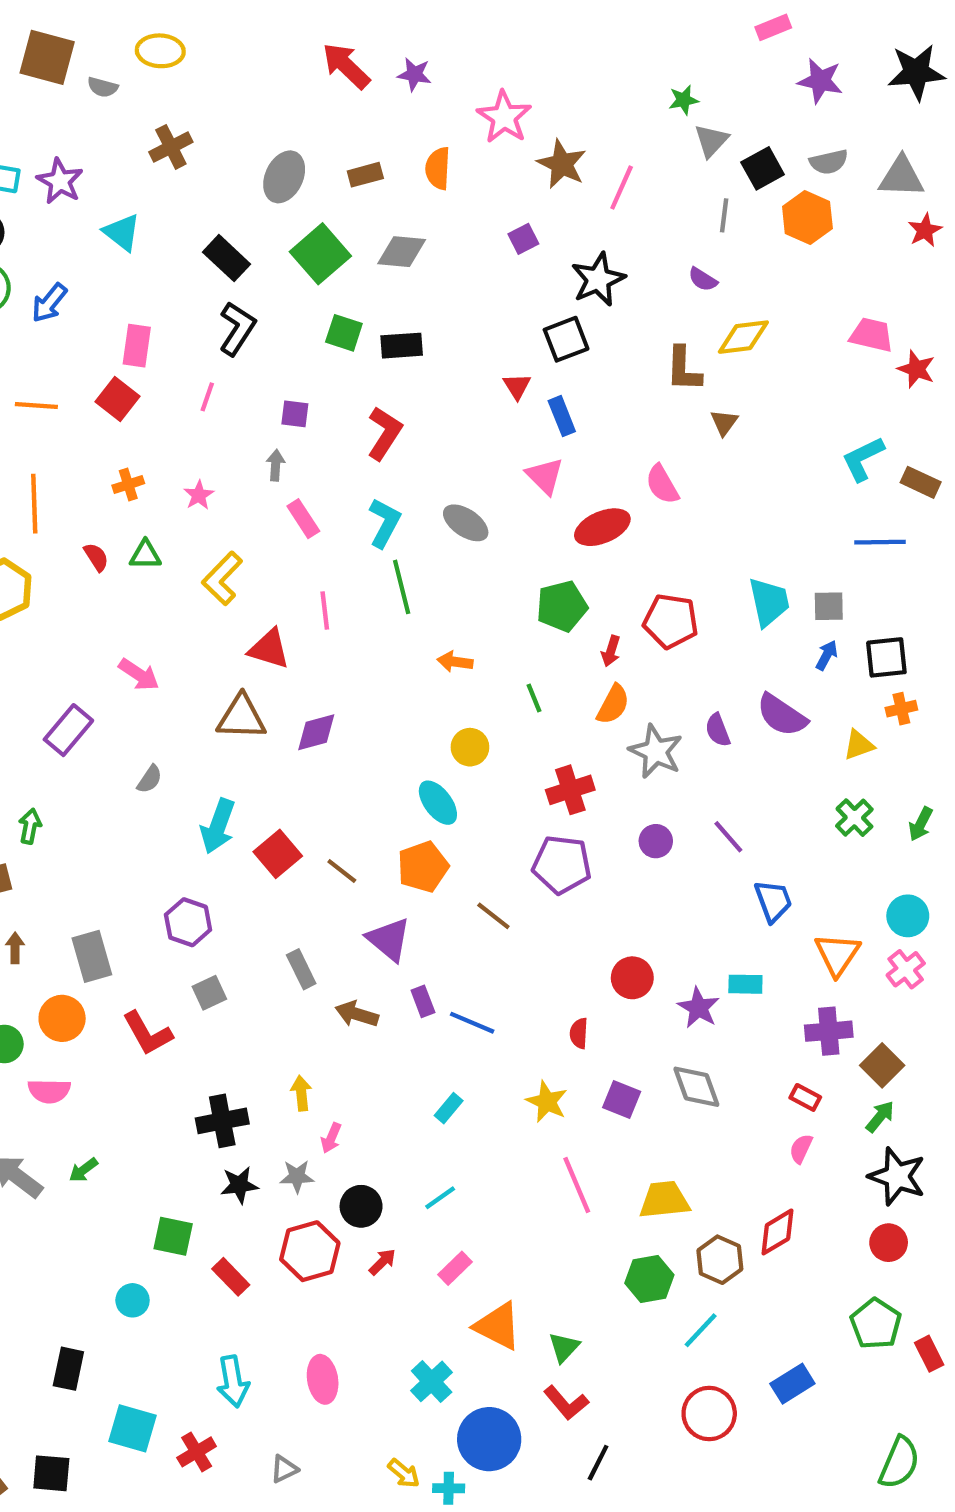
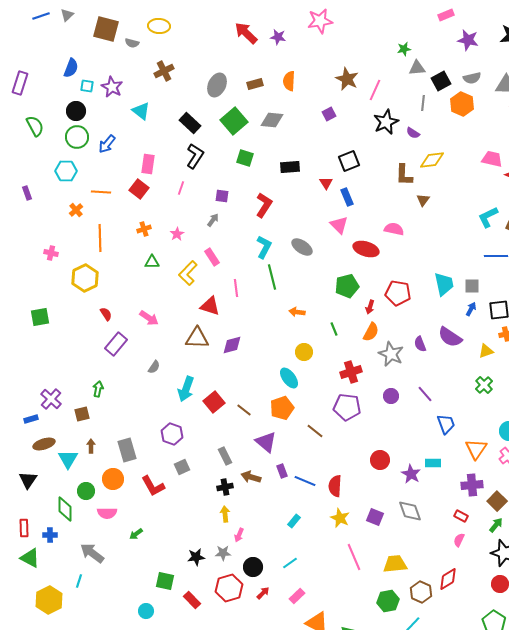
pink star: (504, 117) -> (320, 21), moved, turned 30
gray triangle: (711, 141) -> (417, 68), turned 42
black star: (598, 279) -> (386, 122), moved
black rectangle: (402, 346) -> (290, 167), moved
gray arrow: (276, 465) -> (213, 220), turned 32
pink semicircle: (662, 484) -> (394, 229), turned 132
pink rectangle: (303, 519) -> (212, 257), moved
red ellipse: (602, 527) -> (366, 249), turned 40
red semicircle: (96, 557) -> (106, 314), moved
red semicircle: (579, 1033) -> (335, 486), moved, size x1.5
black cross: (222, 1121) -> (225, 487), moved, size x0.7
green arrow: (83, 1170) -> (136, 534), moved

